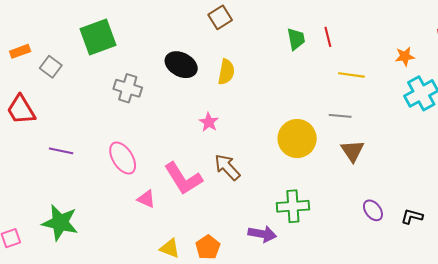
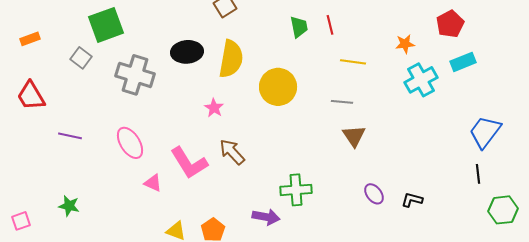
black ellipse: (181, 65) -> (187, 52), turned -32
gray square: (51, 67) -> (81, 58), moved
yellow semicircle: (226, 72) -> (231, 59), size x1.5
gray cross: (128, 88) -> (135, 75), size x1.4
yellow circle: (297, 139) -> (278, 87), moved
green star: (60, 223) -> (69, 206), size x0.6

